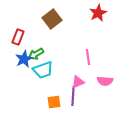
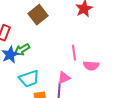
cyan trapezoid: (43, 70) -> (29, 79), moved
pink semicircle: (105, 81) -> (91, 66), moved

